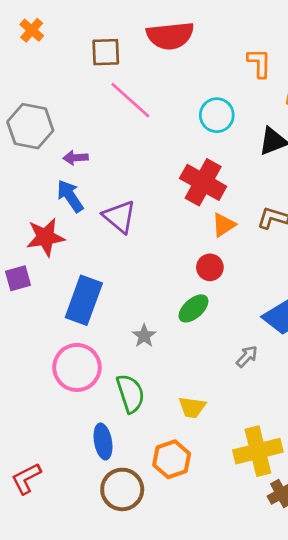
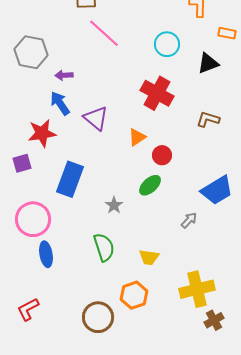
orange triangle: (224, 225) -> (137, 137), moved
pink circle: (77, 367) -> (33, 219), moved
blue ellipse: (103, 441) -> (46, 254), moved

